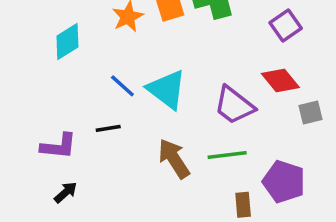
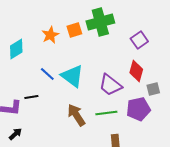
red diamond: (280, 81) -> (136, 71), turned 55
black line: (108, 128) -> (31, 97), moved
purple pentagon: (284, 182) -> (138, 109), moved, turned -30

